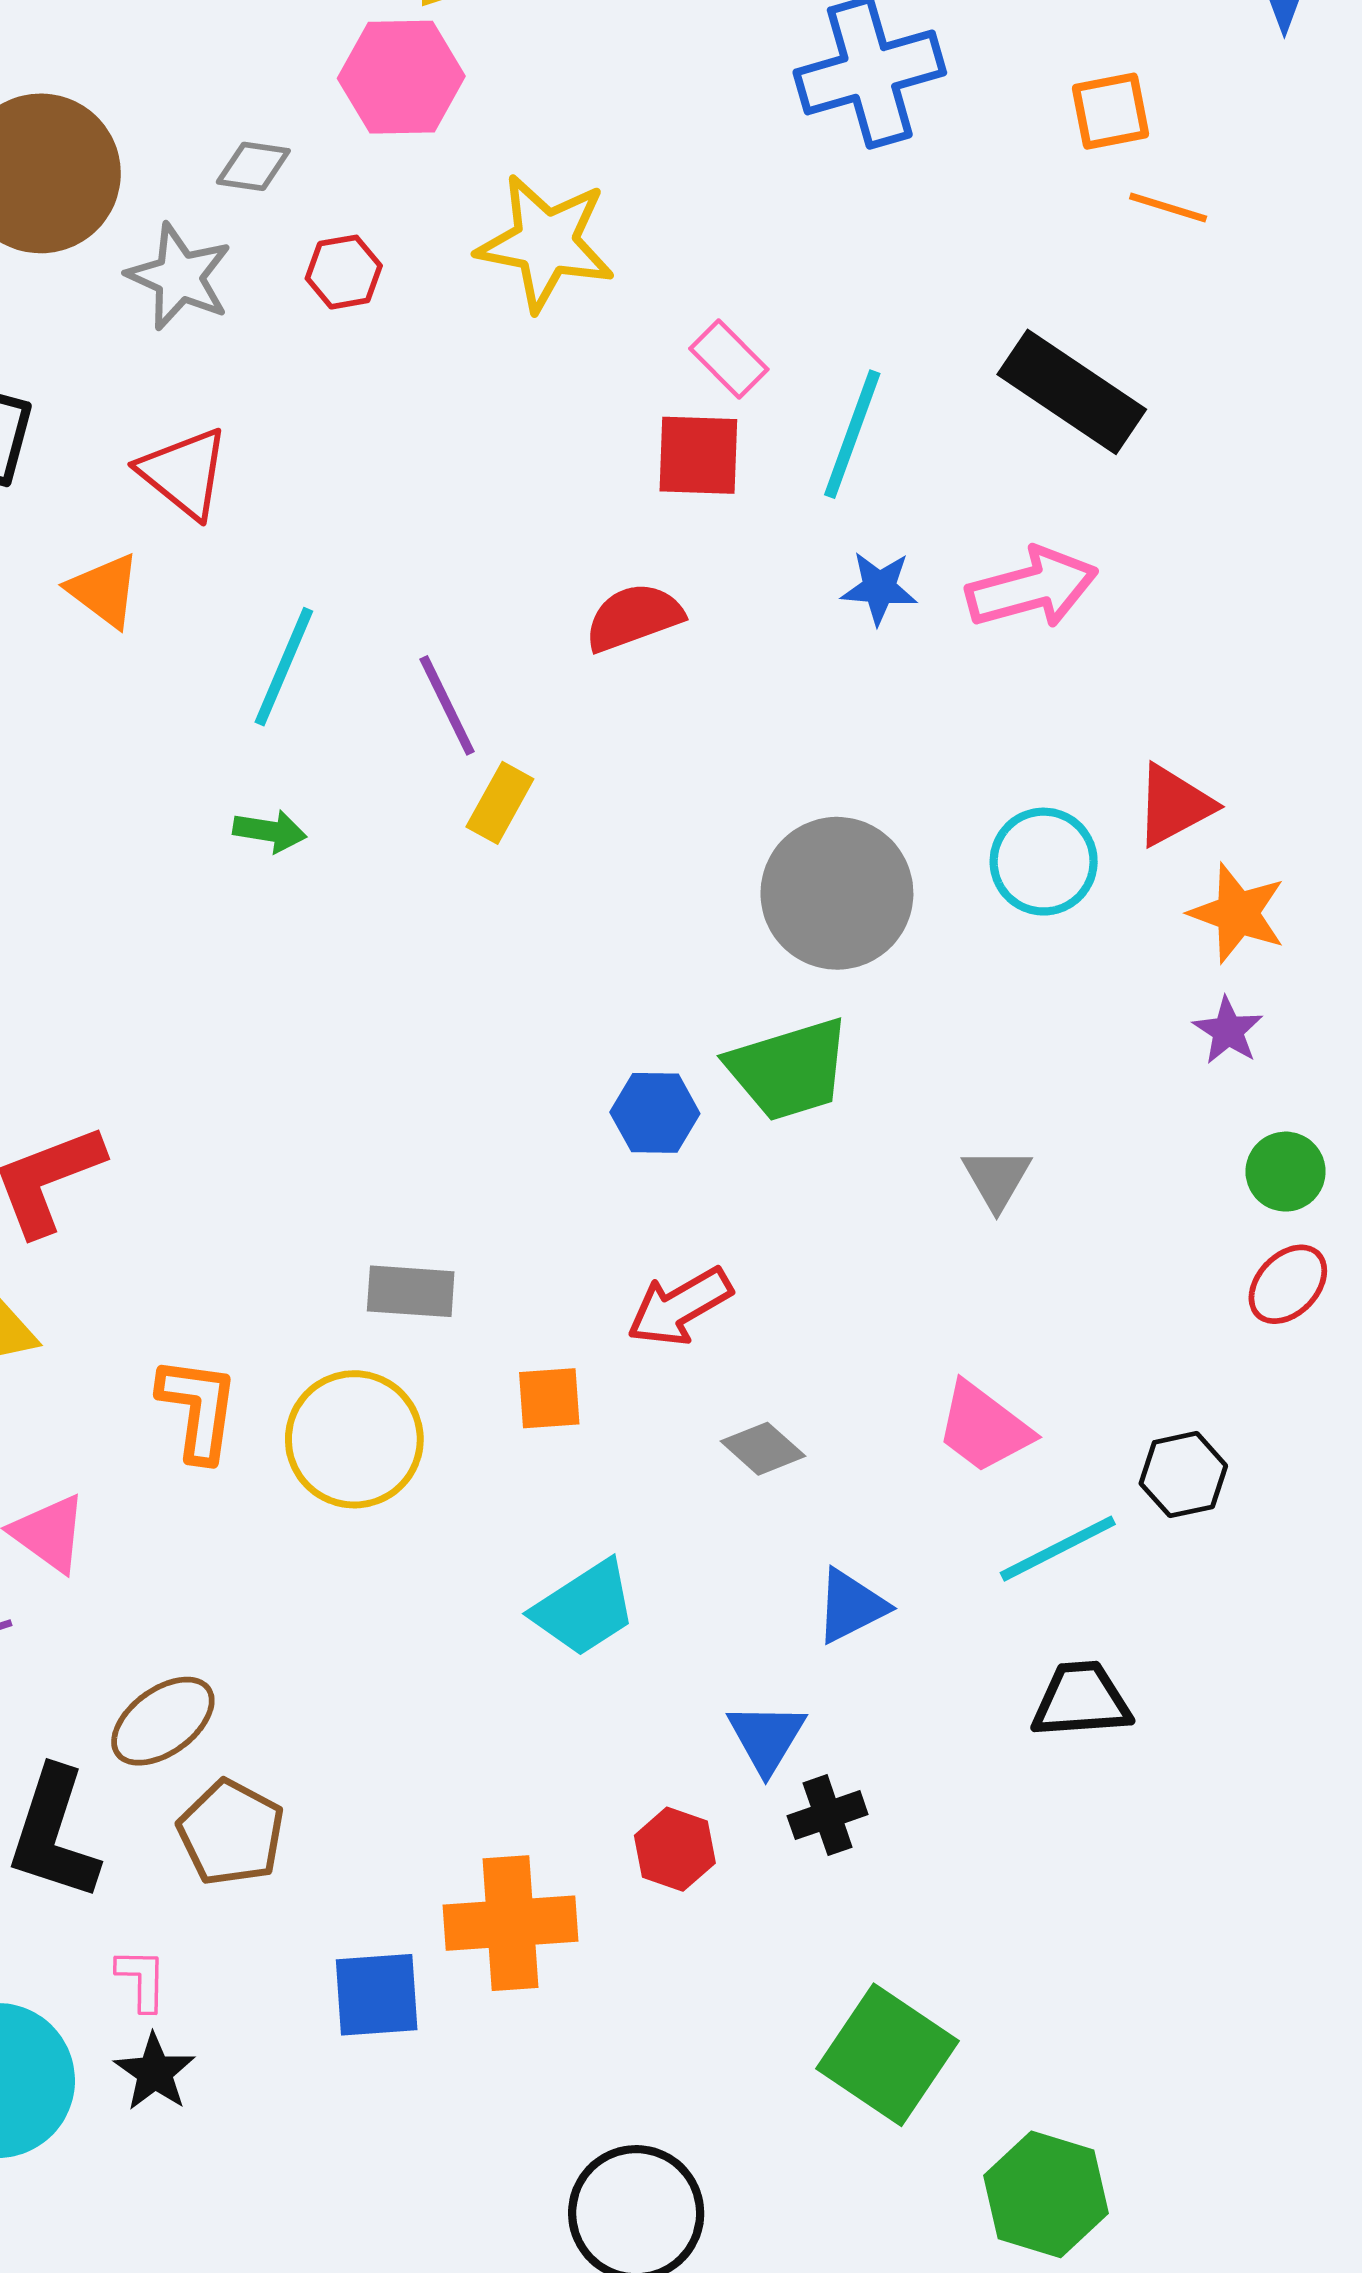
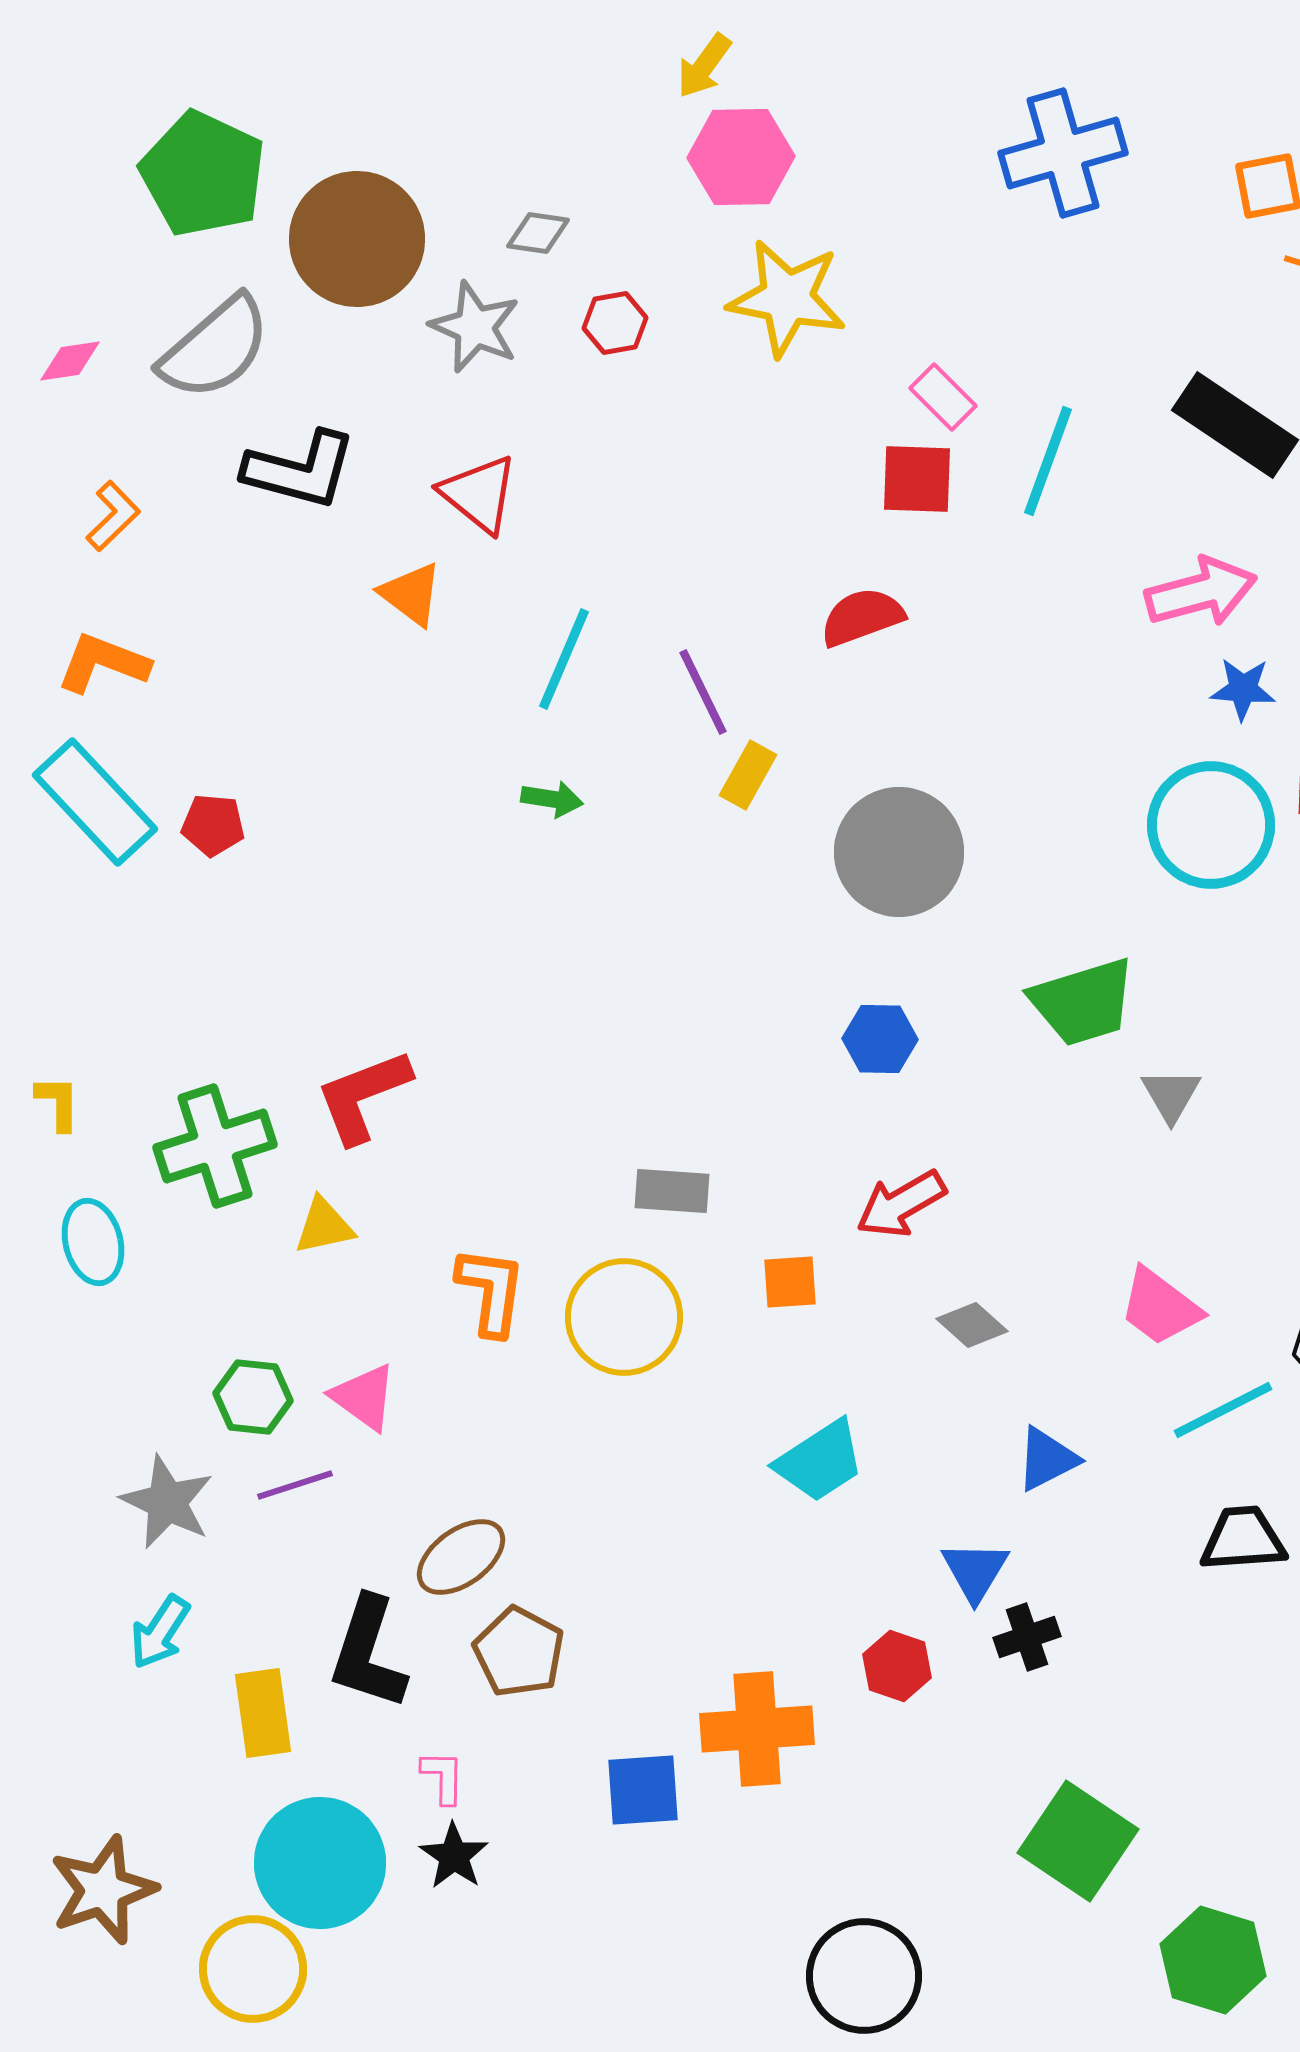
pink hexagon: (401, 77) -> (741, 157), moved
blue star: (879, 588) -> (1243, 689), moved
cyan circle: (1044, 862) -> (1211, 825), size x1.4
gray circle: (837, 893) -> (899, 852), moved
green trapezoid: (789, 1069) -> (1083, 1002), moved

